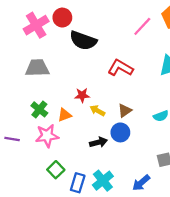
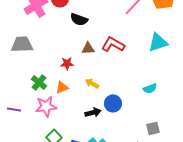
black semicircle: (83, 40) -> (79, 19), size x0.7
gray trapezoid: (37, 68) -> (22, 44), moved
red star: (82, 95) -> (67, 63), moved
brown triangle: (125, 111) -> (88, 48), moved, turned 32

